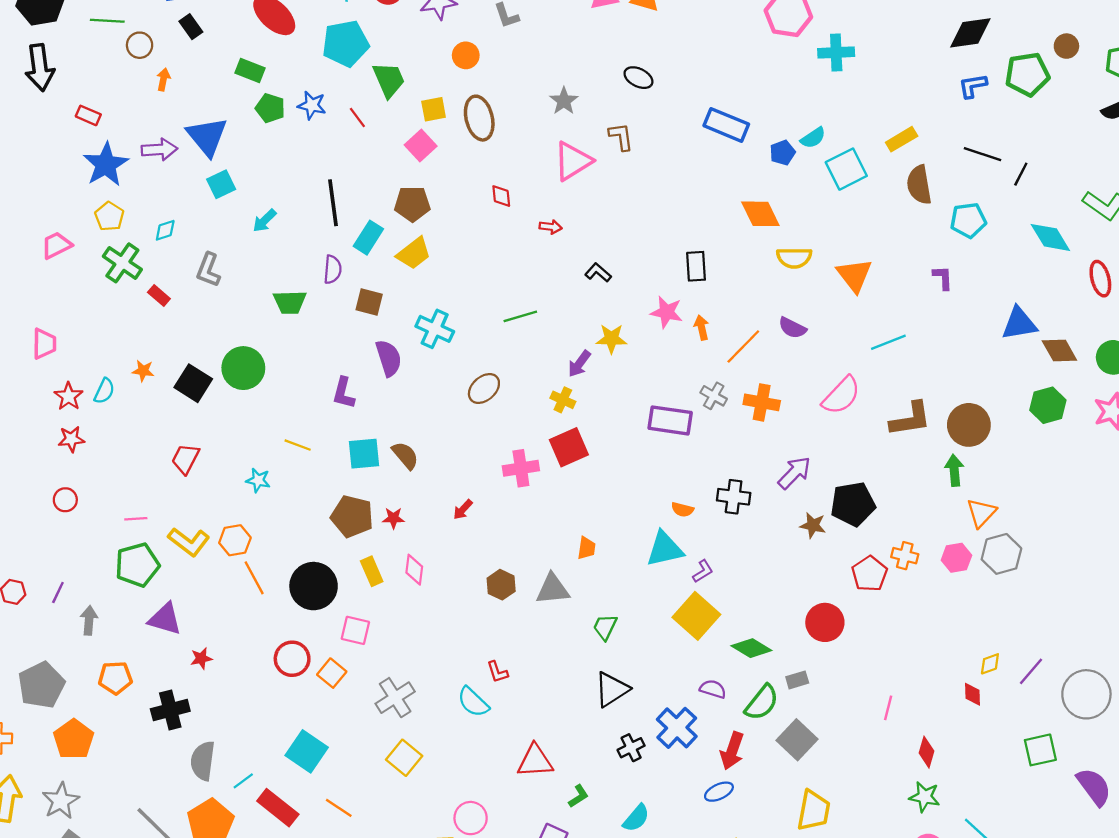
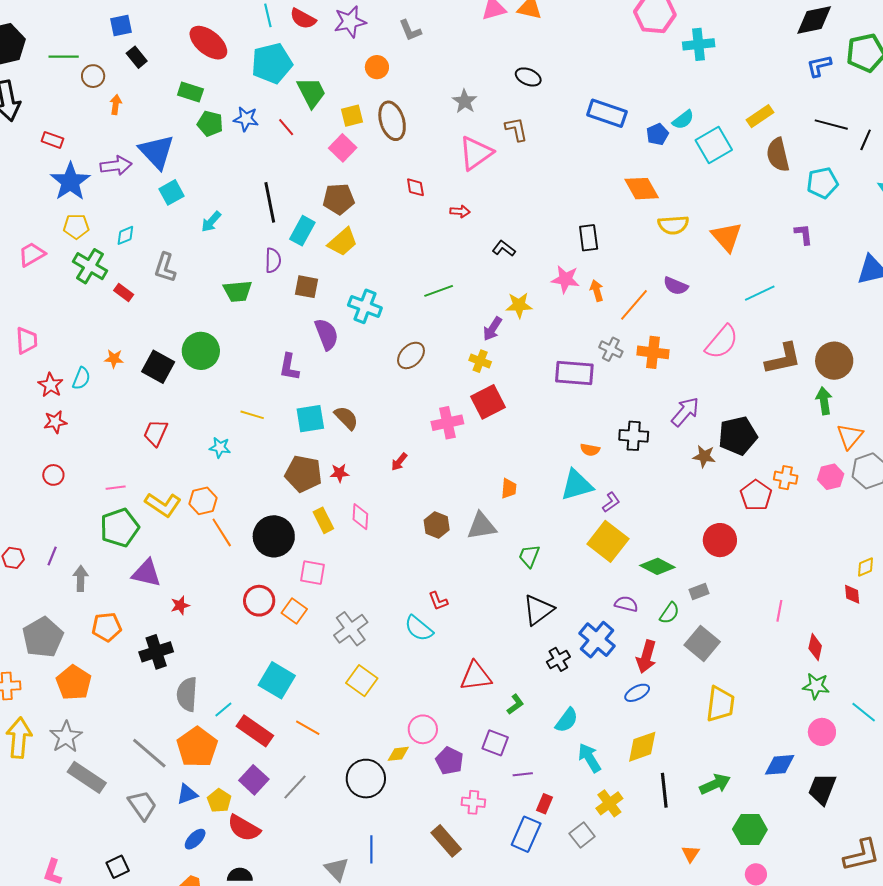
yellow pentagon: (109, 216) -> (76, 226), turned -30
green semicircle: (762, 703) -> (669, 613), size x0.7

